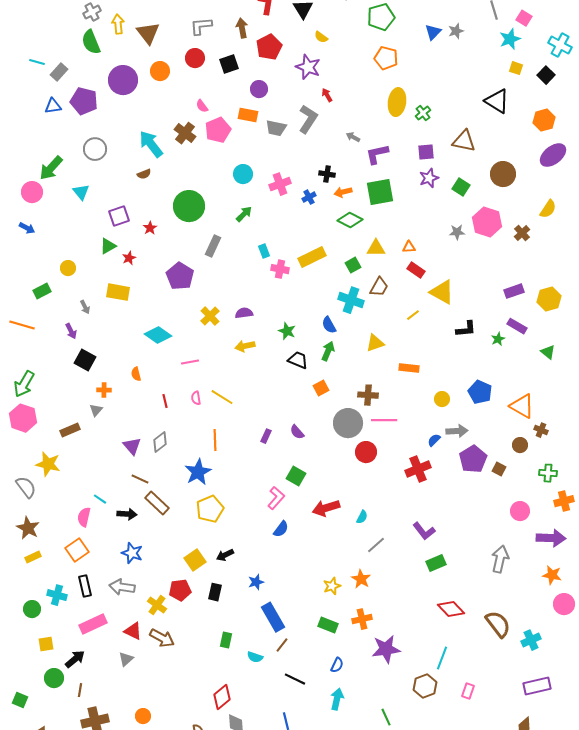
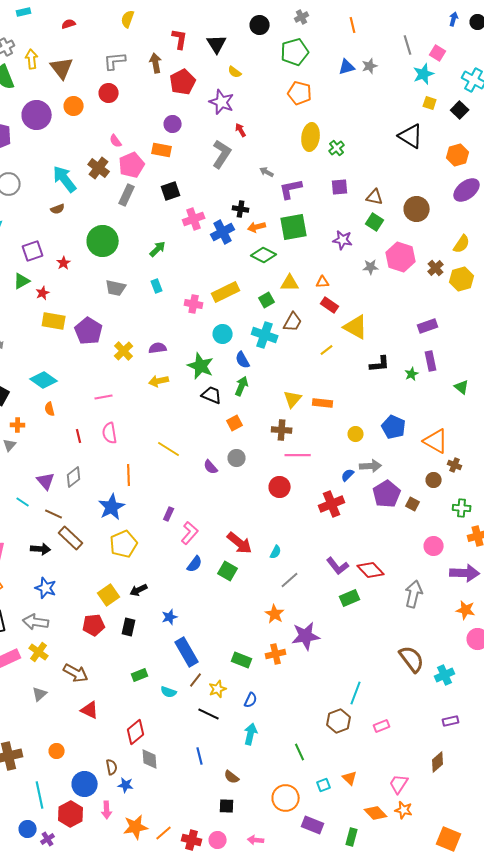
blue triangle: (433, 32) -> (347, 67), turned 30
black square: (229, 64) -> (171, 191), moved
gray trapezoid: (276, 128) -> (116, 288), moved
brown triangle: (464, 141) -> (375, 197), moved, size x0.7
cyan circle: (243, 174) -> (223, 334), moved
purple star: (429, 178) -> (343, 240), moved, turned 30
blue cross: (309, 197) -> (223, 232), size x1.6
gray rectangle: (213, 246) -> (127, 195), moved
cyan rectangle: (264, 251) -> (157, 286), moved
purple pentagon: (180, 276) -> (89, 331), moved
yellow rectangle: (118, 292) -> (54, 321), moved
yellow hexagon: (549, 299) -> (462, 279), moved
purple rectangle: (517, 326) -> (431, 361), turned 48
green star: (287, 331) -> (201, 366), size x1.5
cyan diamond: (158, 335) -> (44, 380), moved
yellow triangle: (375, 343) -> (293, 399), moved, turned -30
yellow line: (222, 397) -> (169, 449), moved
pink semicircle: (196, 398) -> (110, 433), size x1.5
gray circle: (348, 423) -> (237, 458), moved, size x0.6
purple rectangle: (266, 436) -> (169, 514), moved
green square: (296, 476) -> (228, 571), moved
cyan line: (100, 499) -> (23, 502), moved
red arrow: (326, 508) -> (240, 543), turned -124
yellow star: (332, 586) -> (218, 689), moved
yellow cross: (157, 605) -> (39, 652), moved
red diamond: (451, 609) -> (371, 570), moved
red triangle: (133, 631) -> (90, 710), moved
green rectangle: (226, 640) -> (140, 675), turned 56
purple star: (386, 649) -> (306, 636), moved
purple rectangle: (537, 686) -> (451, 721), size x0.6
pink rectangle: (468, 691) -> (382, 726), turned 49

